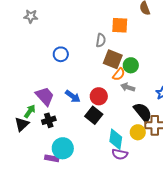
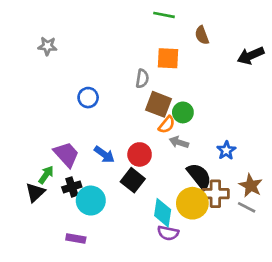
yellow circle: (138, 132) -> (192, 203), size x1.5
cyan circle: (63, 148) -> (91, 201), moved

